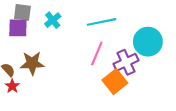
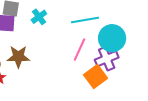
cyan circle: (148, 42) -> (112, 38), moved

